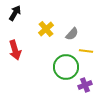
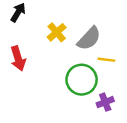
gray semicircle: (72, 34) -> (89, 39), size x1.5

